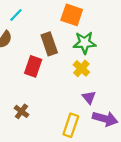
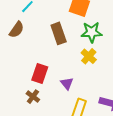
red rectangle: (33, 66) -> (40, 74), moved
purple triangle: (89, 97) -> (67, 83), moved

